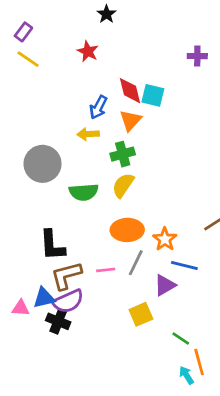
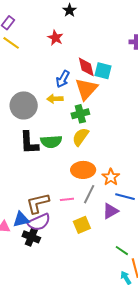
orange triangle: (130, 120) -> (86, 89), size x1.4
gray circle: (43, 164) -> (24, 105), moved
black L-shape: (52, 245) -> (29, 143), moved
yellow square: (141, 314) -> (82, 225), moved

